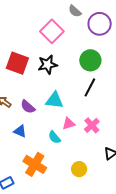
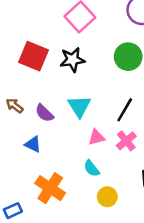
black line: (90, 87) -> (125, 110), moved
cyan triangle: (54, 100) -> (79, 106), turned 48
cyan semicircle: (54, 137) -> (92, 168), moved

